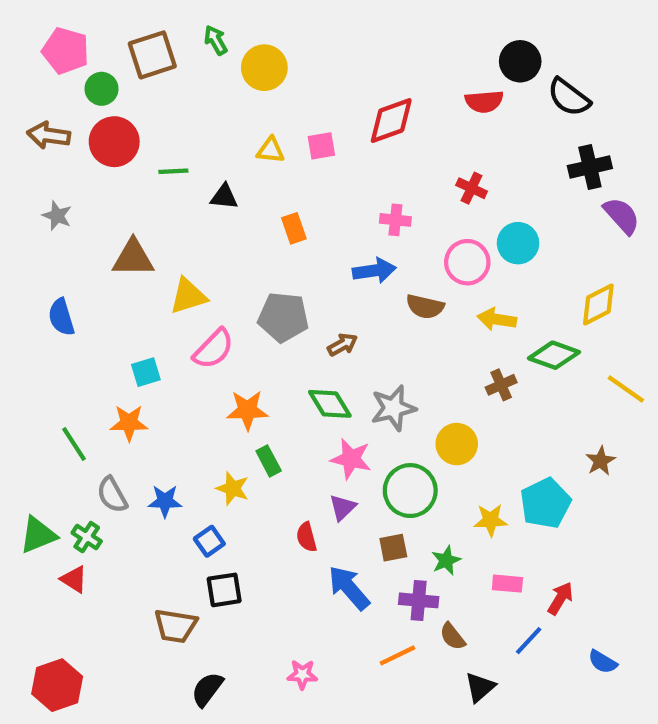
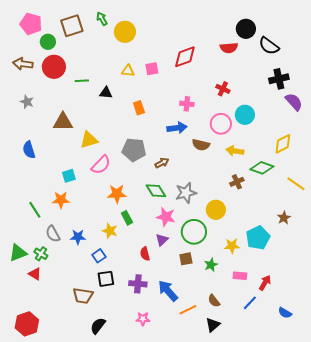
blue arrow: (349, 588) -> (168, 291), moved
purple cross: (419, 600) -> (138, 284), moved
black triangle: (480, 687) -> (213, 325), moved

